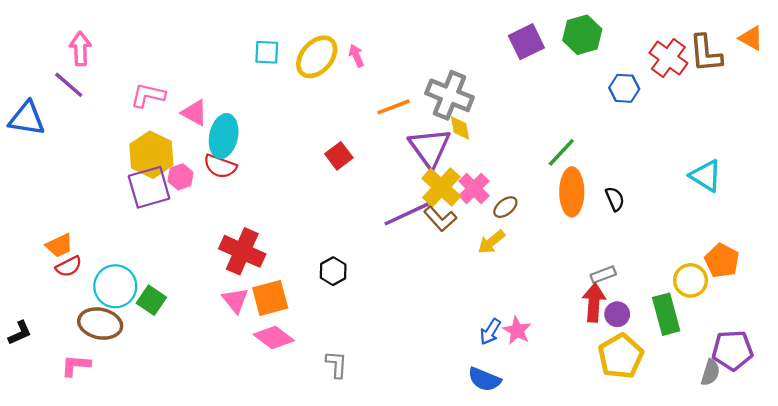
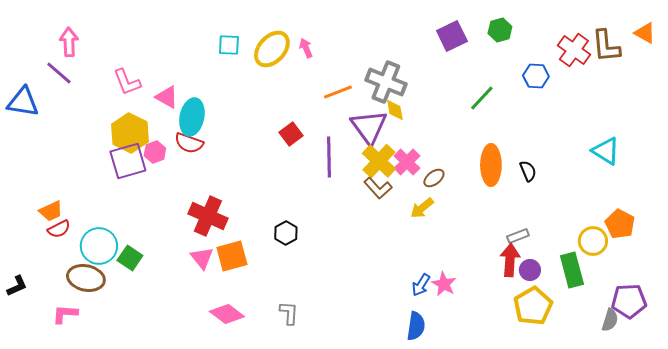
green hexagon: (582, 35) -> (500, 30), size x0.7
pink L-shape: (148, 95) -> (127, 82), turned -124
green line: (561, 152) -> (482, 98), moved
purple line: (406, 214) -> (329, 157), moved, turned -66
pink diamond: (274, 337) -> (227, 314), moved
blue semicircle: (484, 379) -> (416, 326), turned -104

